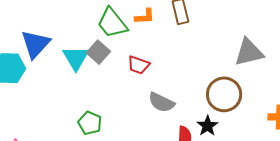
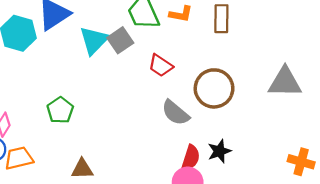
brown circle: (224, 94) -> (214, 88), moved
green pentagon: (90, 123) -> (60, 110), moved

